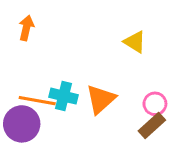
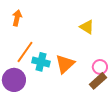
orange line: (37, 101) -> (25, 52), moved, turned -65

